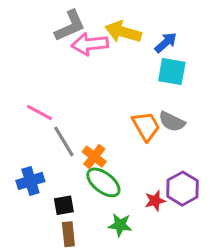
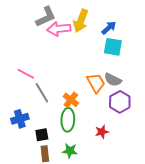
yellow arrow: (123, 32) -> (81, 21), turned -85
orange cross: (94, 157) -> (71, 100), moved
green ellipse: (103, 182) -> (68, 120), turned 55
purple hexagon: (182, 189) -> (120, 102), moved
green star: (120, 225) -> (70, 151), moved

